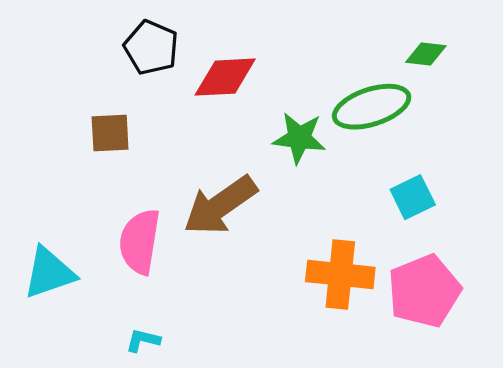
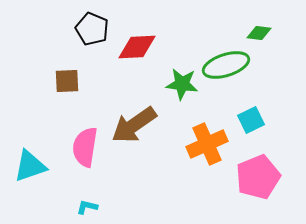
orange cross: (340, 274) -> (207, 144), moved, turned -30

